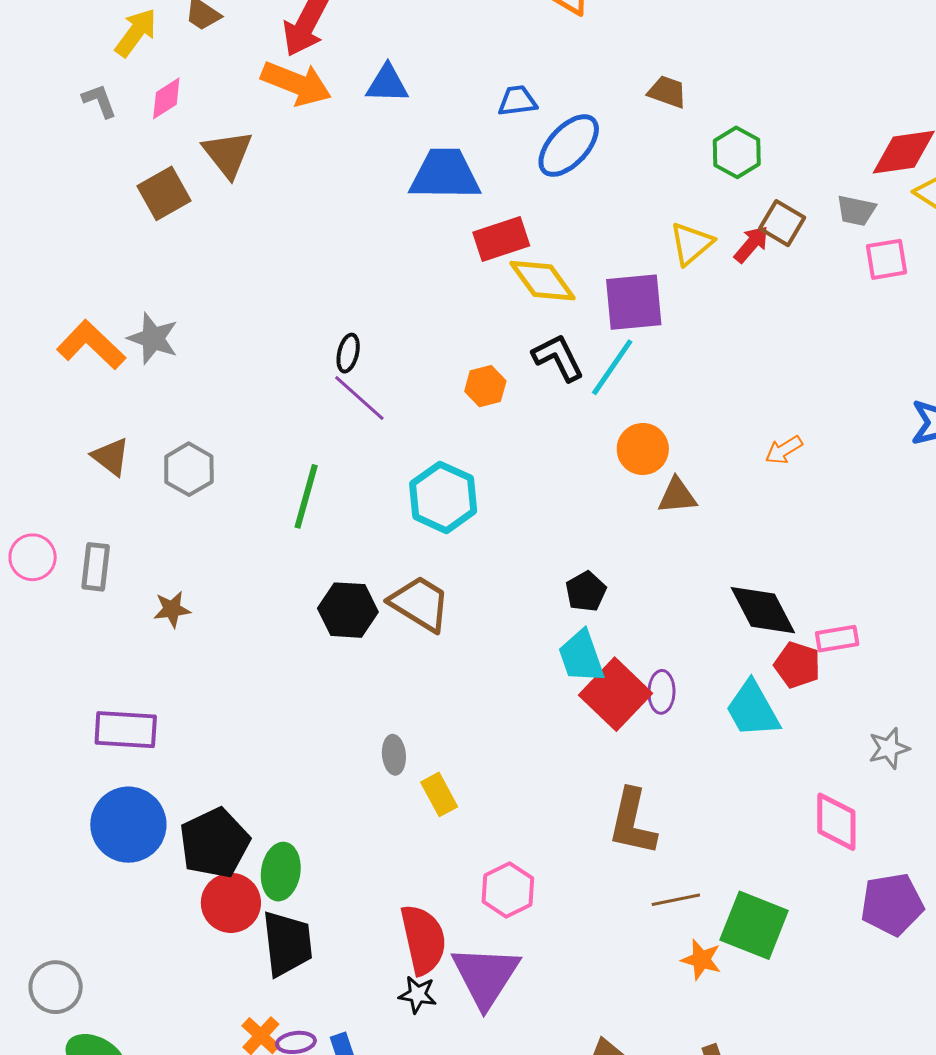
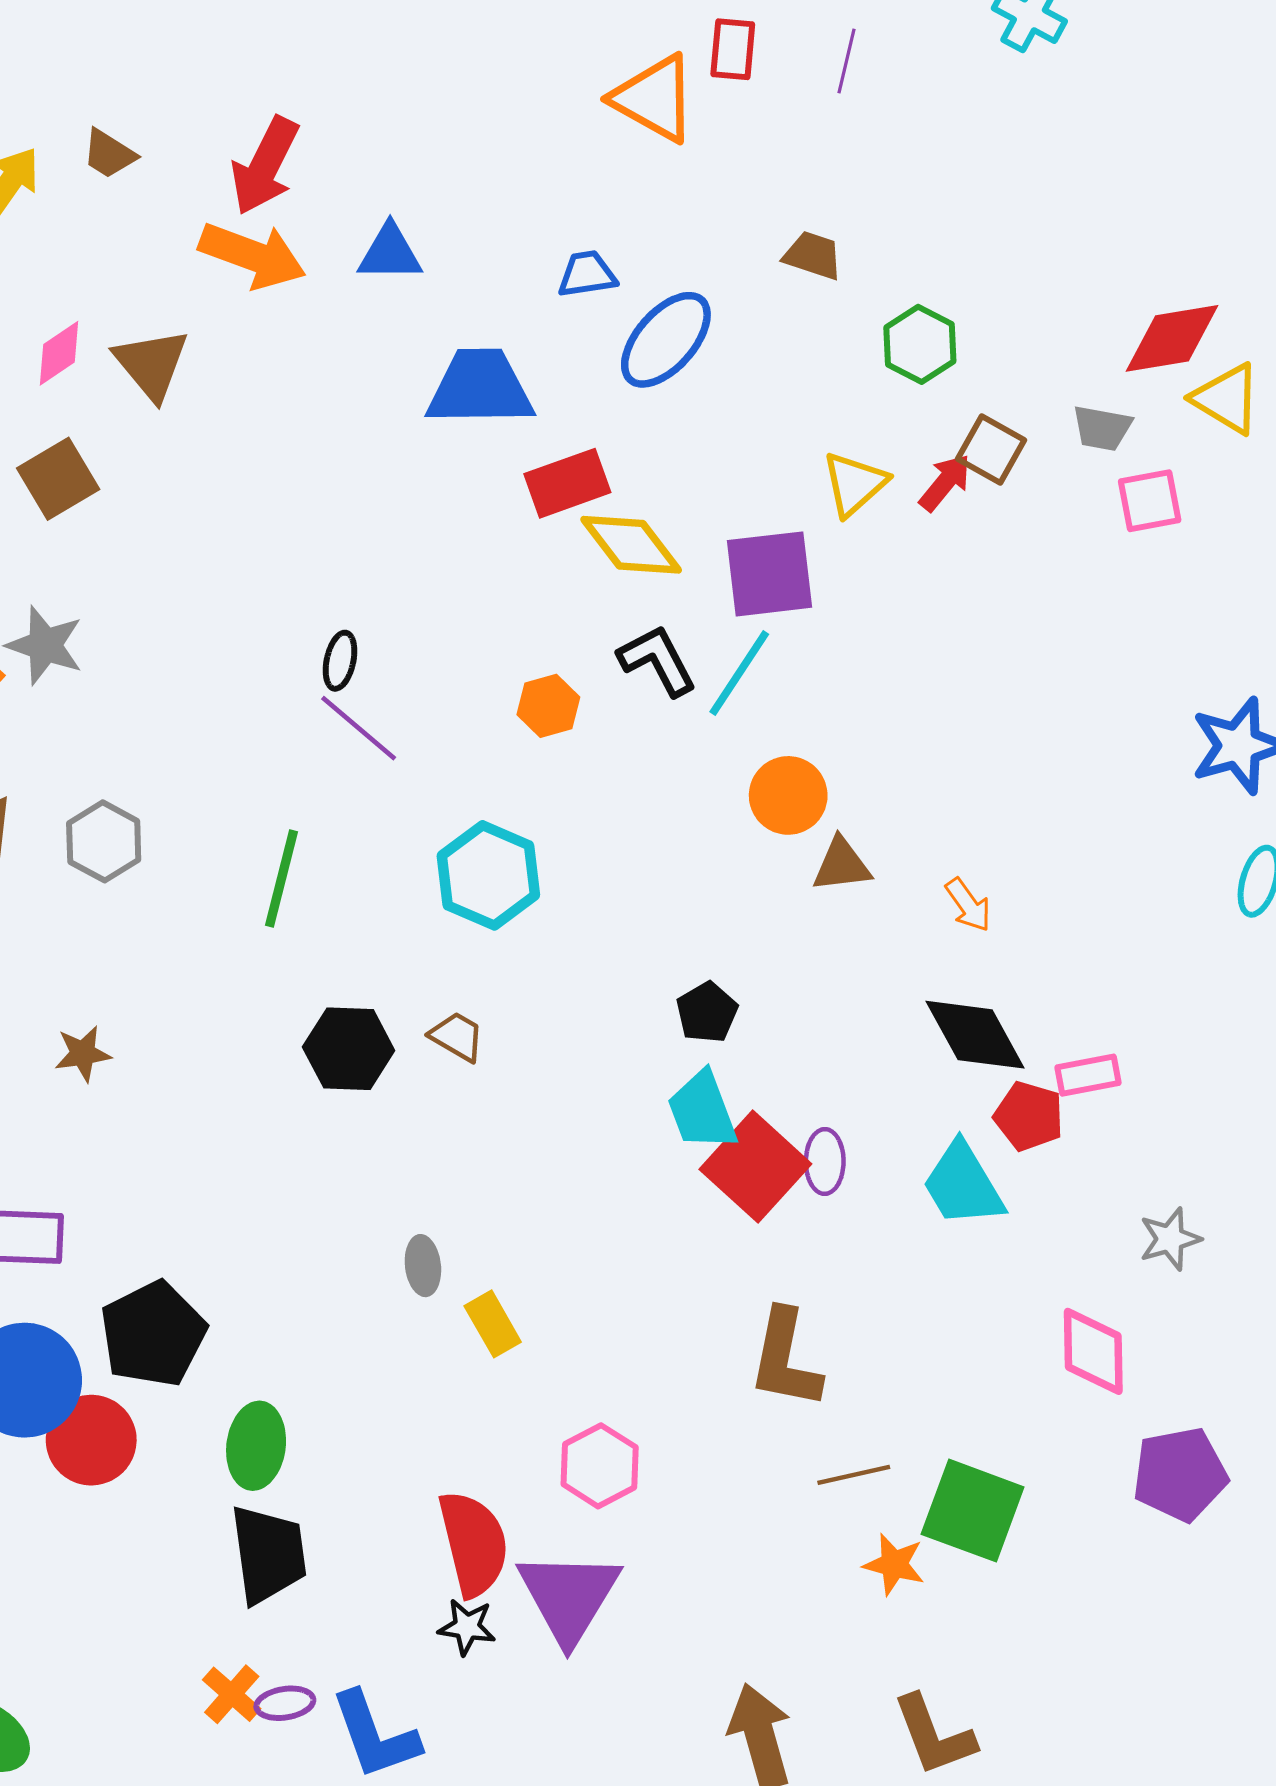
pink diamond: (166, 98) -> (59, 353), moved
brown square: (164, 193) -> (58, 479), moved
orange arrow: (784, 450) -> (968, 905), moved, turned -93
brown trapezoid: (420, 604) -> (457, 1036), size x0.6
black pentagon: (215, 843) -> (153, 1334), moved
red circle: (231, 903) -> (91, 1440), moved

